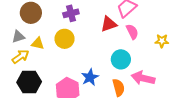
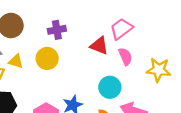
red triangle: (109, 24) -> (99, 46), turned 36
yellow star: (162, 41) -> (159, 70), size x1.5

